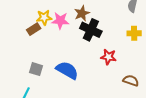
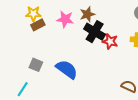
yellow star: (44, 17) -> (33, 14), moved
red star: (108, 57) -> (110, 41), moved

